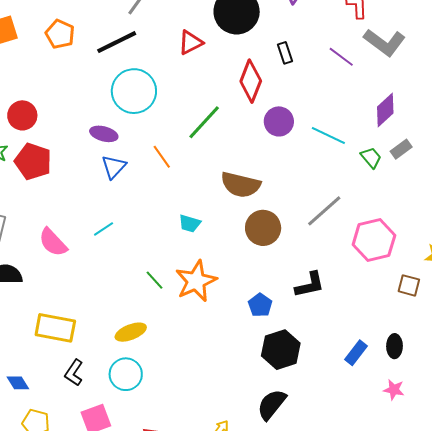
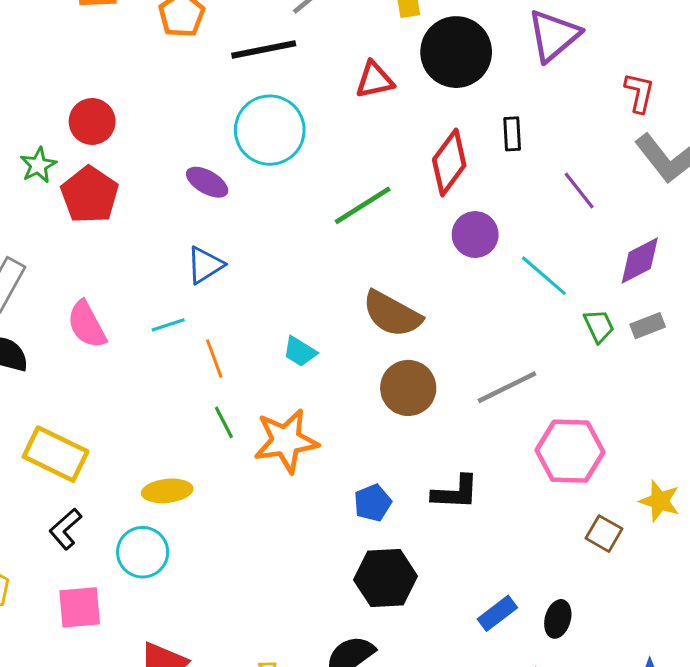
purple line: (341, 57) -> (579, 191), moved
orange line: (162, 157) -> (214, 359), moved
blue triangle: (114, 167) -> (205, 265), moved

